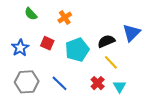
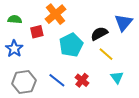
green semicircle: (31, 14) -> (15, 19), moved, turned 144
orange cross: (65, 18) -> (56, 14), size x1.5
red square: (47, 43) -> (37, 32), moved, turned -32
red cross: (98, 83) -> (82, 80), moved

